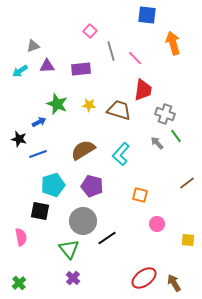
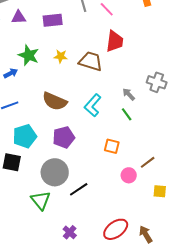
gray cross: (165, 114) -> (157, 82), moved
green line: (176, 136) -> (127, 114), moved
brown semicircle: (83, 150) -> (55, 101), turned -125
brown line: (187, 183) -> (148, 162), moved
purple pentagon: (92, 186) -> (64, 137), turned -30
purple cross: (73, 278) -> (70, 232), moved

